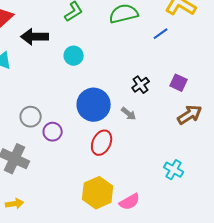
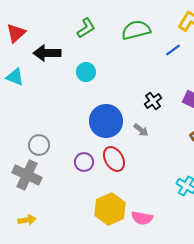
gray circle: (31, 117) -> (39, 145), moved
purple circle: (53, 132) -> (84, 162), moved
red ellipse: (102, 143) -> (114, 159), turned -55
pink semicircle: (130, 202) -> (142, 218), turned 40

